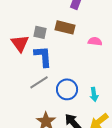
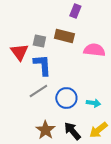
pink semicircle: (95, 41) -> (94, 50), size x1.5
cyan arrow: (94, 94) -> (93, 103), turned -72

